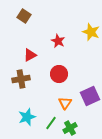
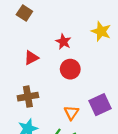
red circle: (59, 74) -> (70, 69), moved
brown cross: (21, 79) -> (28, 97), moved

